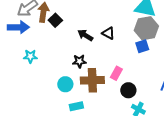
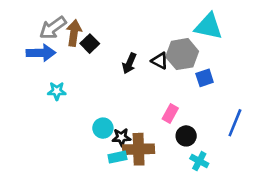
gray hexagon: (146, 28) -> (182, 54), moved
black arrow: (85, 35) -> (129, 63), turned -98
black star: (79, 61) -> (121, 137), moved
brown cross: (92, 80) -> (139, 149), moved

